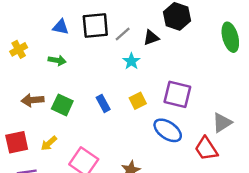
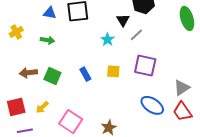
gray line: (123, 34) -> (136, 35), moved
black triangle: (151, 38) -> (123, 20), turned -40
yellow square: (138, 101) -> (113, 71), turned 32
blue ellipse: (168, 130) -> (152, 105), moved
red trapezoid: (206, 149) -> (182, 112), moved

